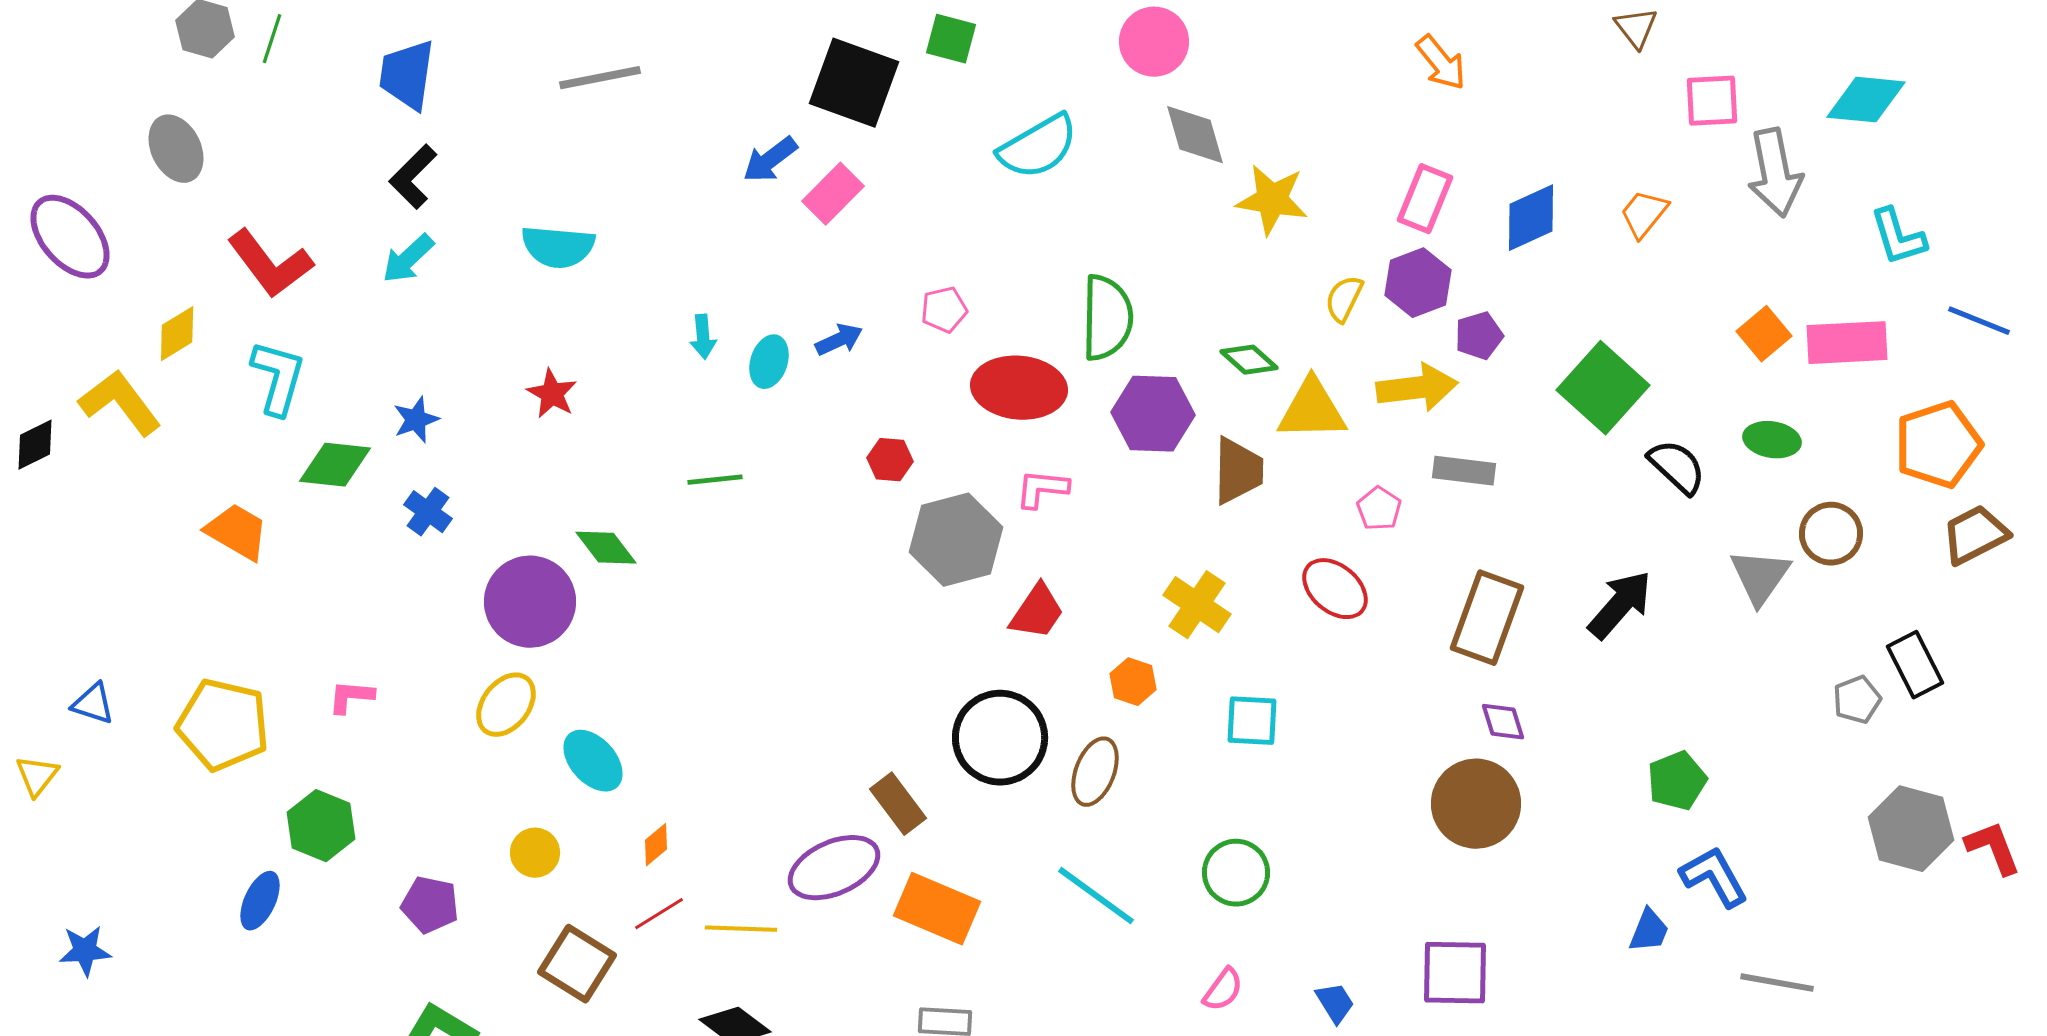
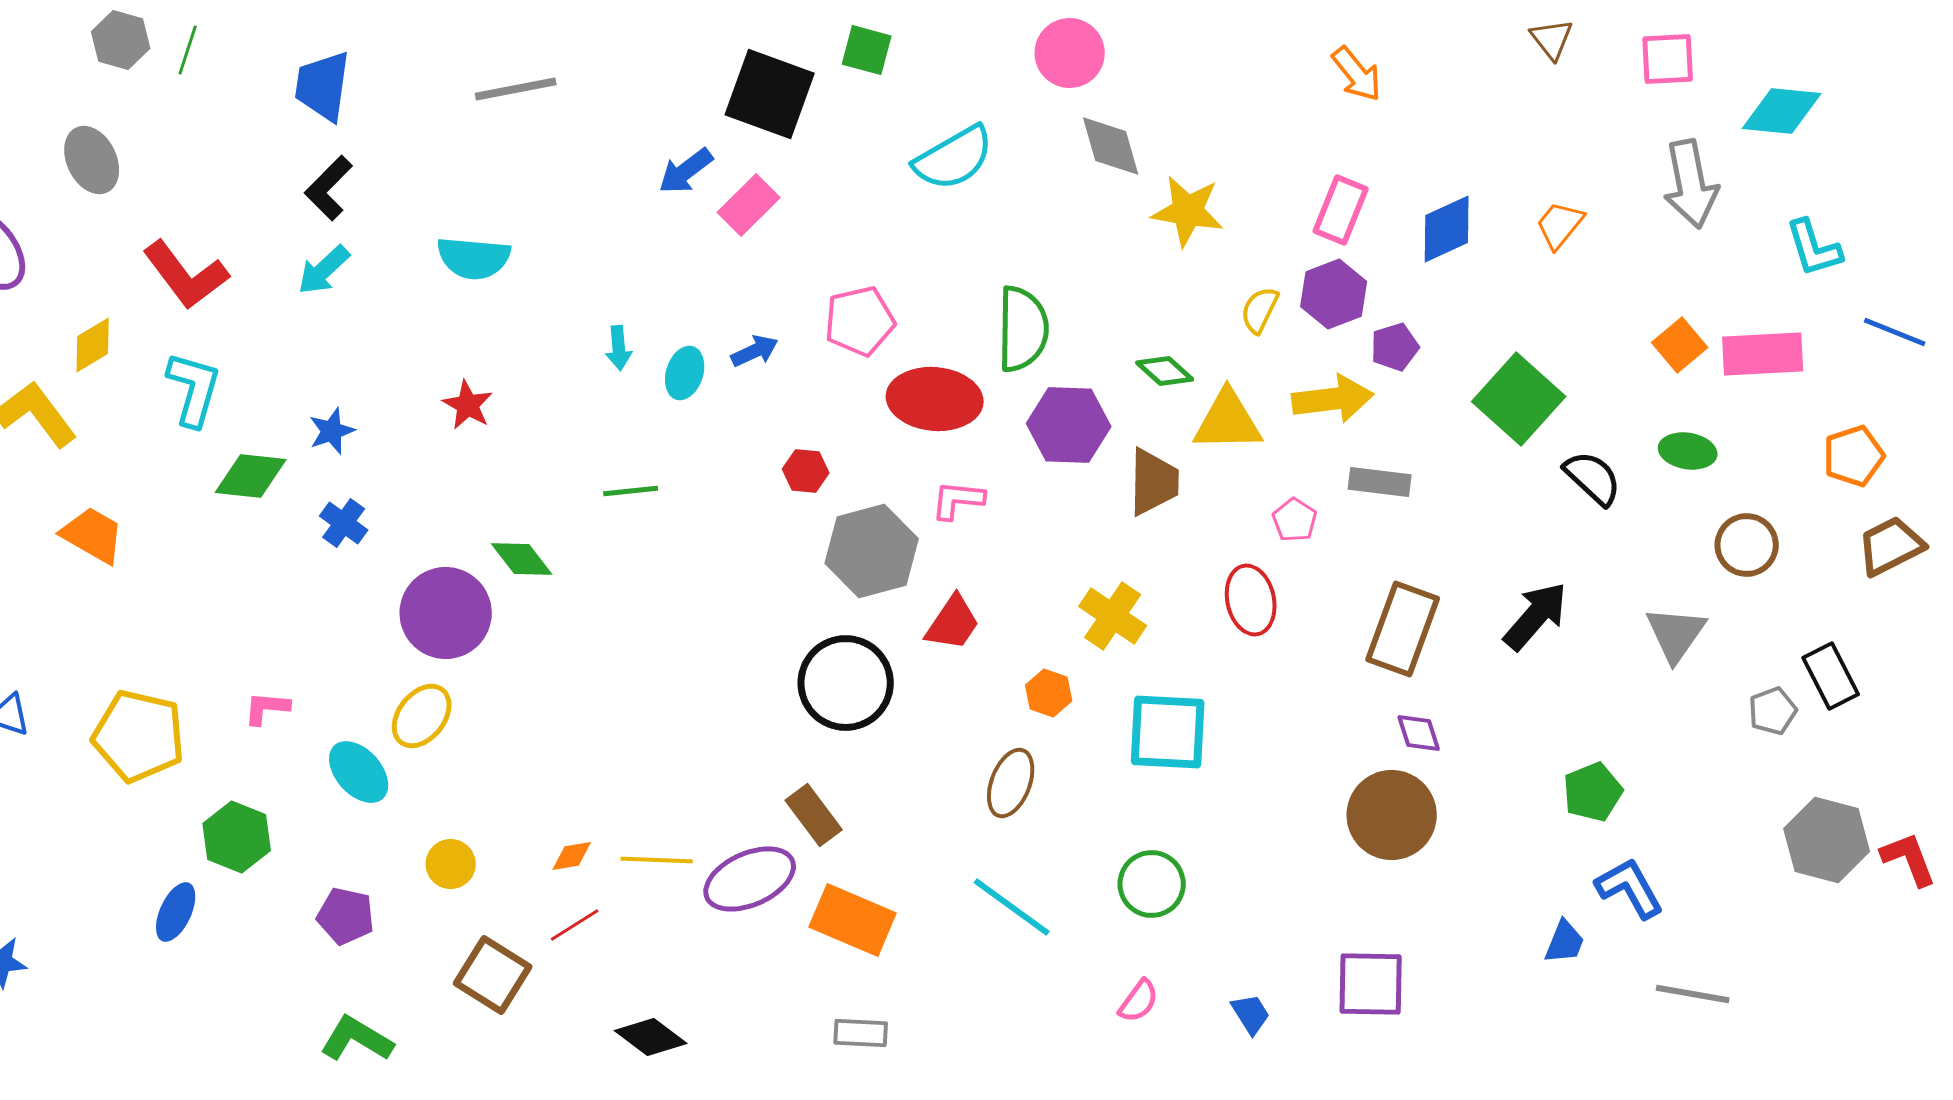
pink square: (1712, 101) -> (1668, 59), moved
pink pentagon: (944, 310) -> (860, 321), size x1.5
orange pentagon: (1938, 445) -> (1854, 456), size x0.7
orange trapezoid: (237, 532) -> (93, 535), moved
gray triangle: (1760, 577) -> (1676, 634), moved
red ellipse: (1335, 589) -> (1251, 600), turned 38
cyan square: (1252, 721) -> (1168, 732), size x1.5
black circle: (1000, 738) -> (846, 683), moved
cyan ellipse: (593, 761) -> (359, 772), moved
orange diamond: (656, 845) -> (572, 856), turned 30
yellow line: (741, 929) -> (657, 860), moved

